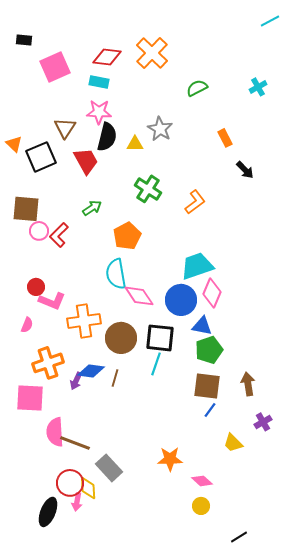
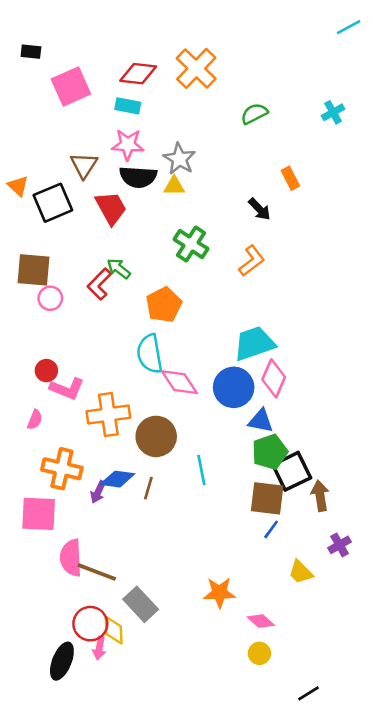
gray star: (160, 129) -> (179, 159), moved
black semicircle: (107, 137) -> (138, 177), turned 80
black arrow: (245, 170) -> (259, 209), moved
green arrow: (92, 208) -> (119, 269), turned -108
red L-shape: (59, 235) -> (99, 284), moved
black square: (160, 338) -> (292, 471), moved, turned -32
orange cross: (48, 363) -> (62, 469), turned 32
cyan line: (156, 364) -> (201, 470), turned -30

